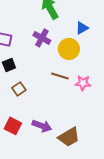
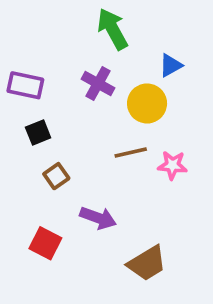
brown line: (60, 76) -> (131, 152), turned -30
purple arrow: (42, 126) -> (98, 218), moved

